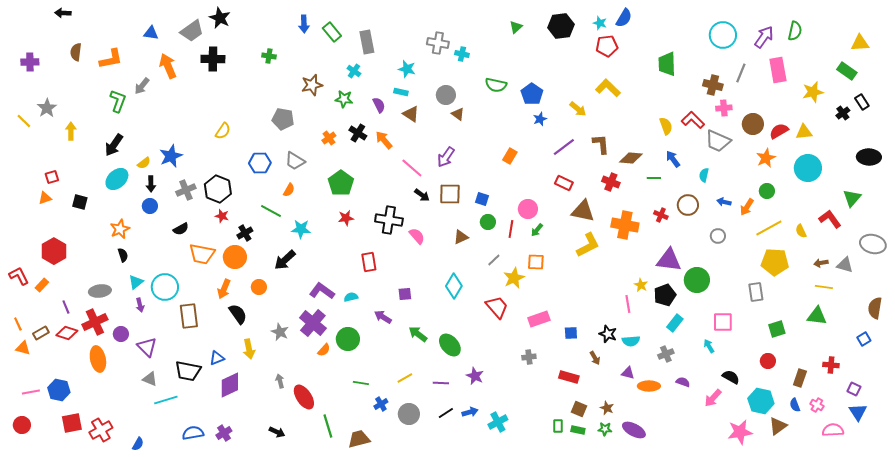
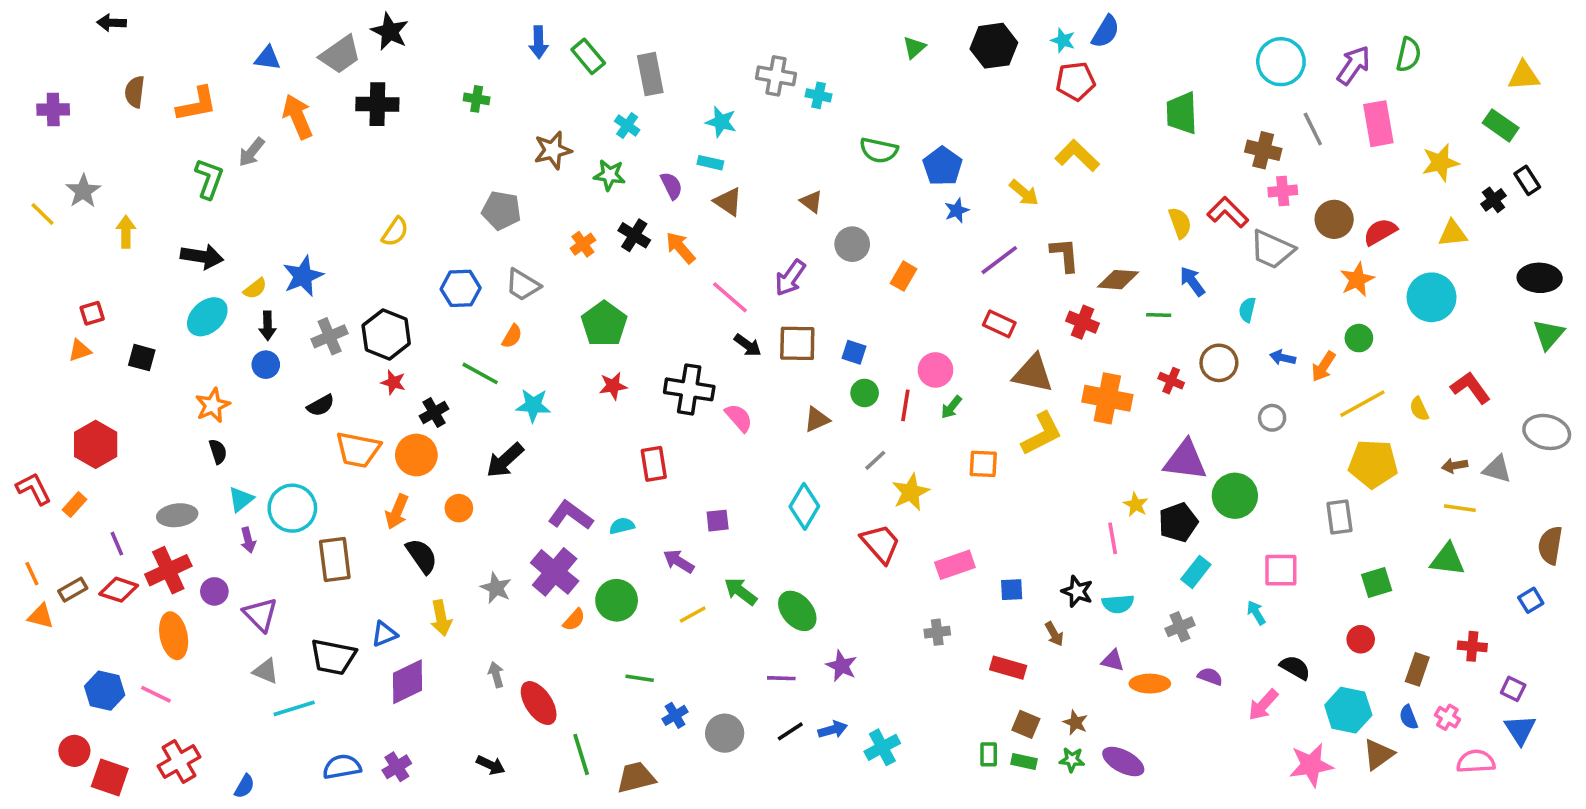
gray line: (741, 73) -> (1313, 129), turned -48
gray circle: (446, 95) -> (852, 244), moved
yellow triangle: (804, 132) -> (1453, 234), moved
black arrow: (114, 145) -> (202, 257), turned -115
green triangle: (852, 198) -> (1548, 335), moved
orange square: (536, 262) -> (983, 464), moved
yellow line: (405, 378) -> (693, 614), moved
pink line: (31, 392) -> (156, 694), moved, turned 36
red square: (72, 423) -> (110, 777), moved, turned 30
red circle: (22, 425) -> (74, 751), moved

